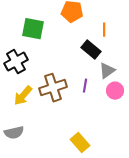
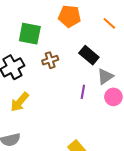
orange line: (104, 30) -> (109, 23), moved, turned -48
brown cross: (53, 88) -> (50, 60), moved, size x0.6

